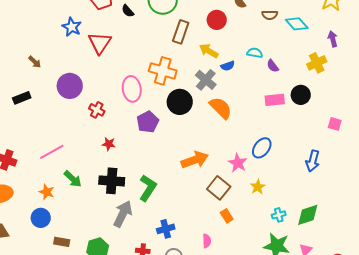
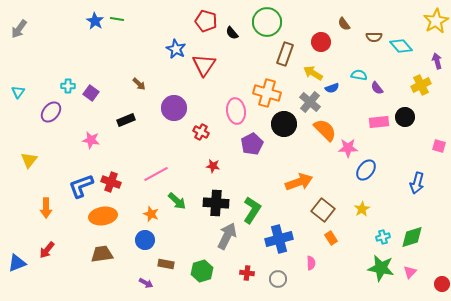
pink star: (238, 163) -> (348, 148), moved, turned -30
blue cross: (166, 229) -> (279, 239), moved, size x1.5

